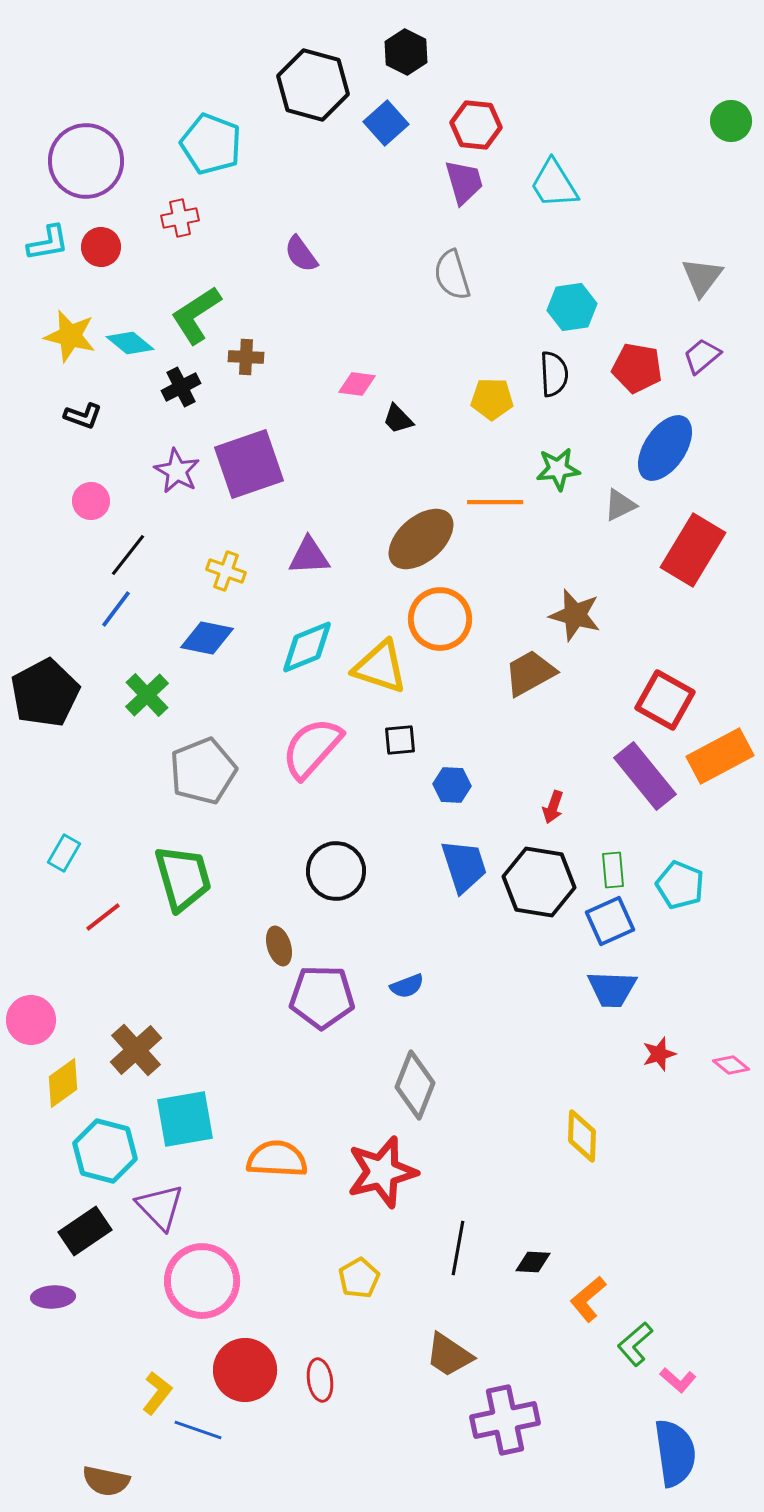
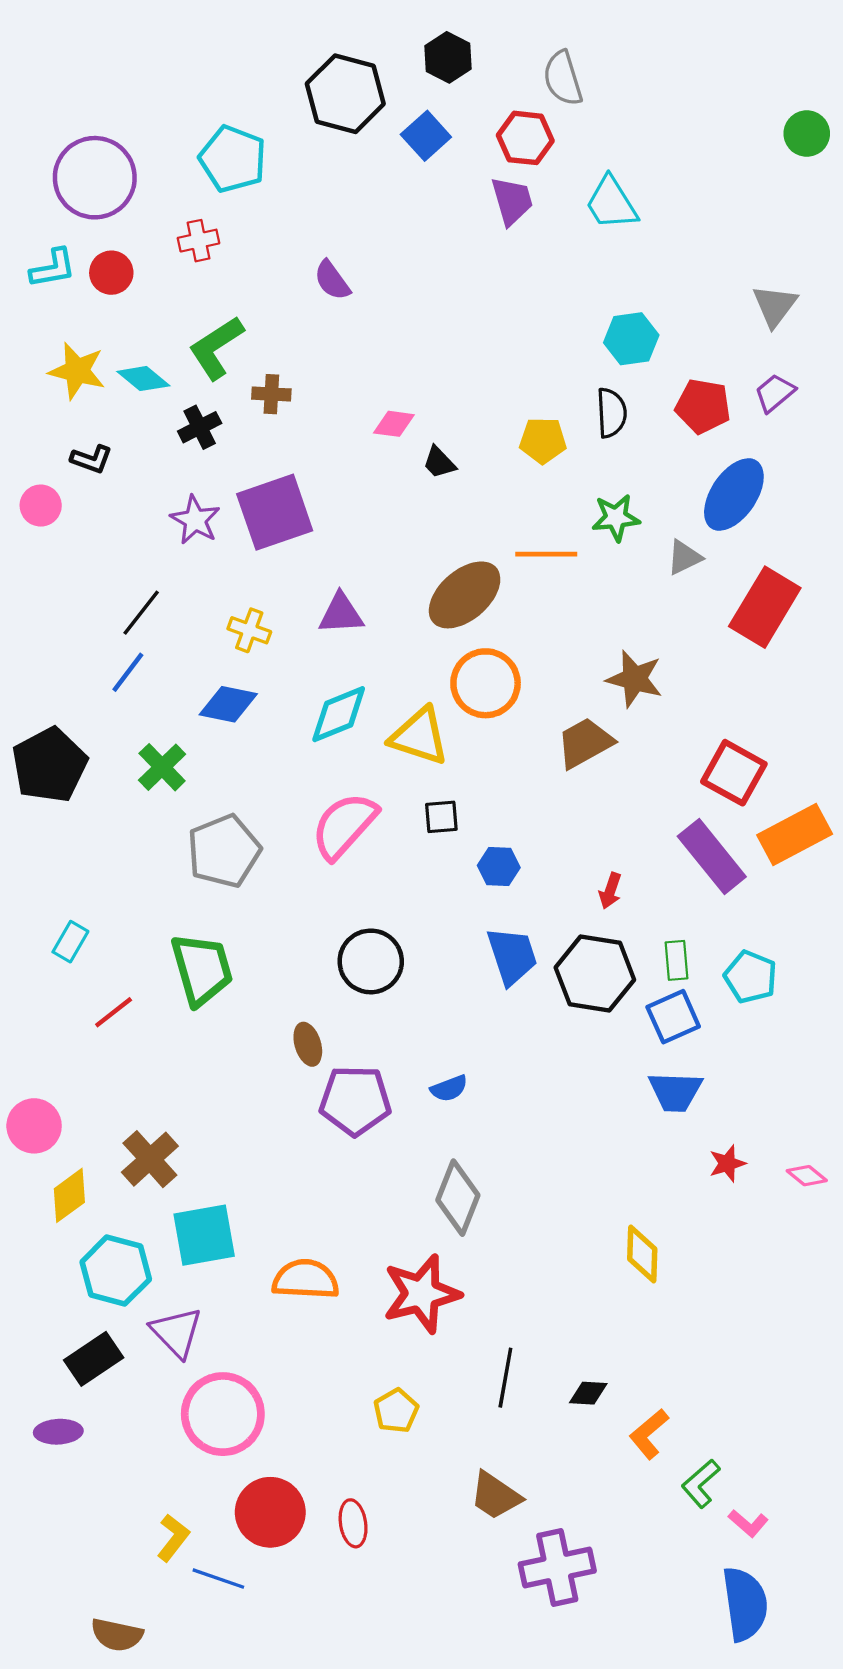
gray semicircle: (452, 275) -> (563, 78), moved
pink circle: (91, 501) -> (41, 506), moved

